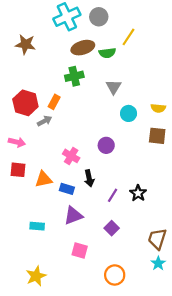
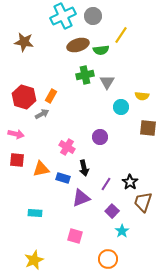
green cross: (74, 76) -> (85, 75), moved
yellow semicircle: (158, 108) -> (142, 96), moved
purple triangle: (73, 215) -> (81, 198), moved
purple square: (112, 228) -> (112, 211), moved
brown trapezoid: (157, 239) -> (143, 202), moved
cyan star: (158, 263) -> (122, 231), moved

